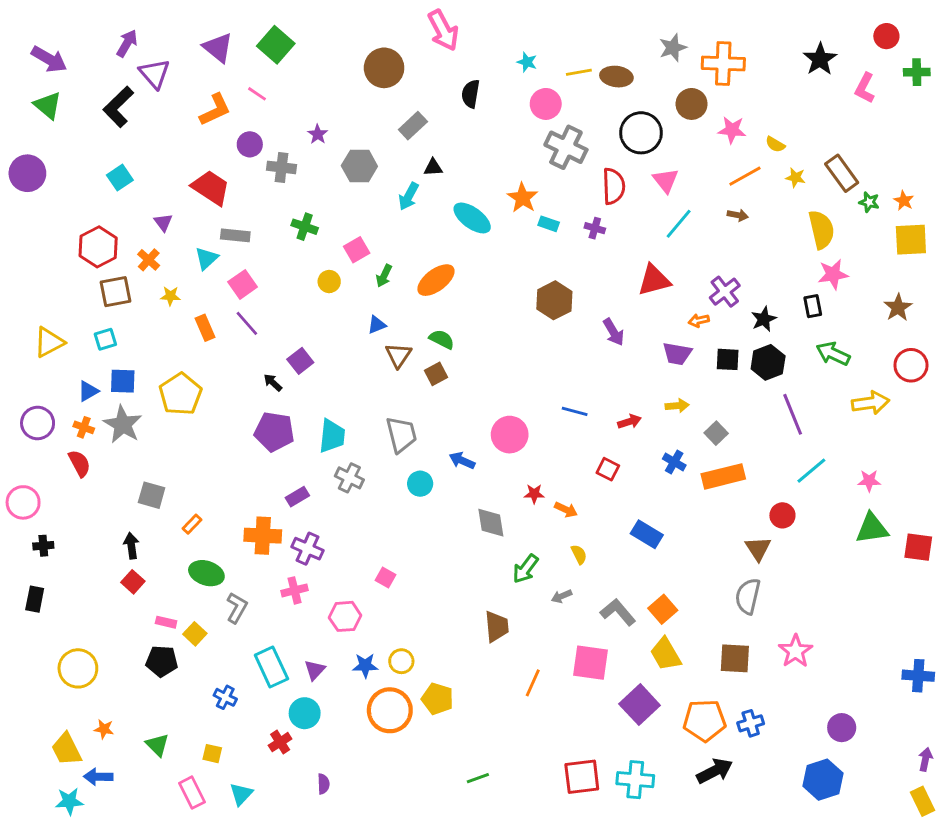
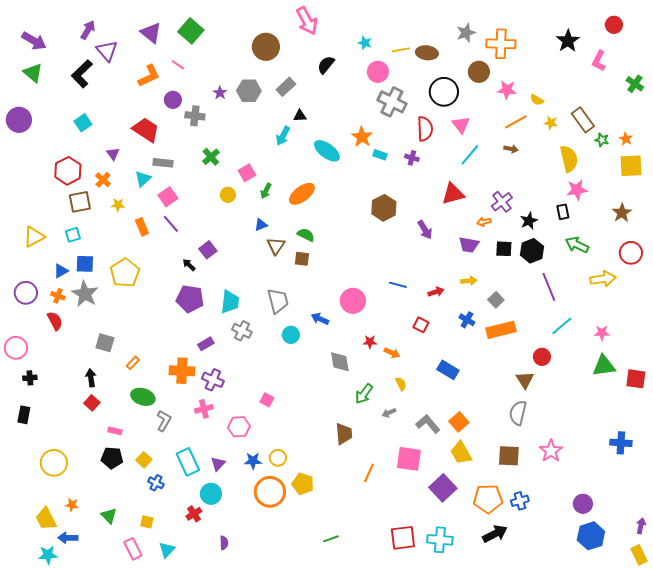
green cross: (917, 72) -> (635, 84), moved, turned 36
black semicircle: (471, 94) -> (326, 65), turned 30
gray hexagon: (359, 166) -> (249, 91), moved
green cross: (305, 227) -> (211, 157), turned 30
brown square: (436, 374) -> (302, 259), turned 35
yellow square: (195, 634) -> (144, 460), moved
blue cross: (918, 676) -> (621, 443), moved
blue hexagon: (823, 780) -> (591, 536), moved

